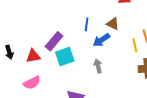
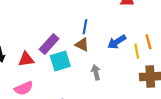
brown triangle: (113, 24) -> (82, 45), moved
blue arrow: (101, 40) -> (117, 42), moved

